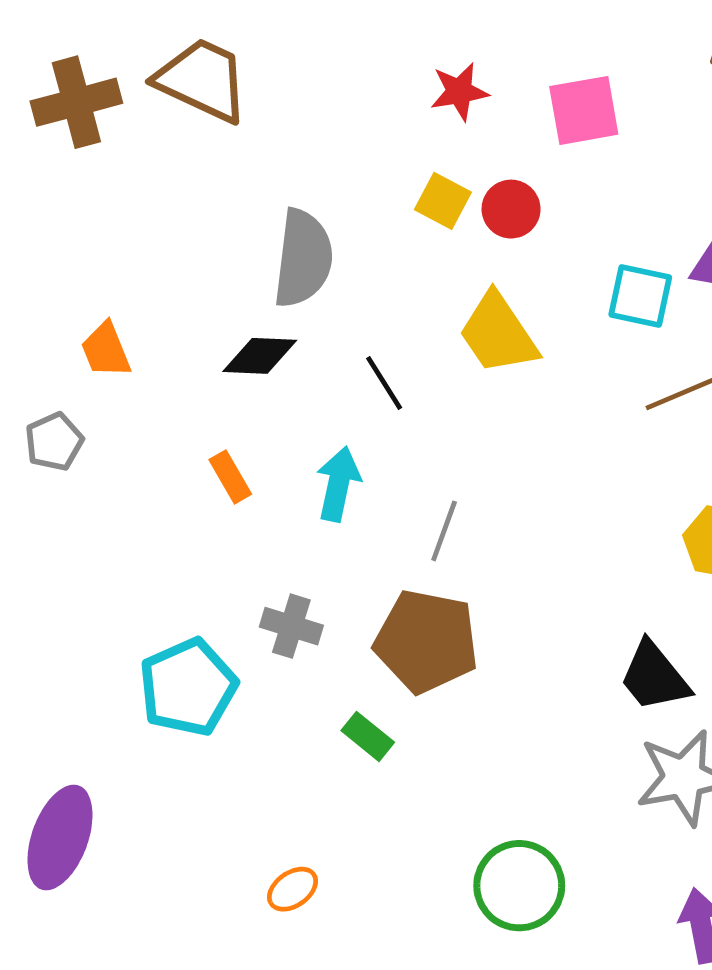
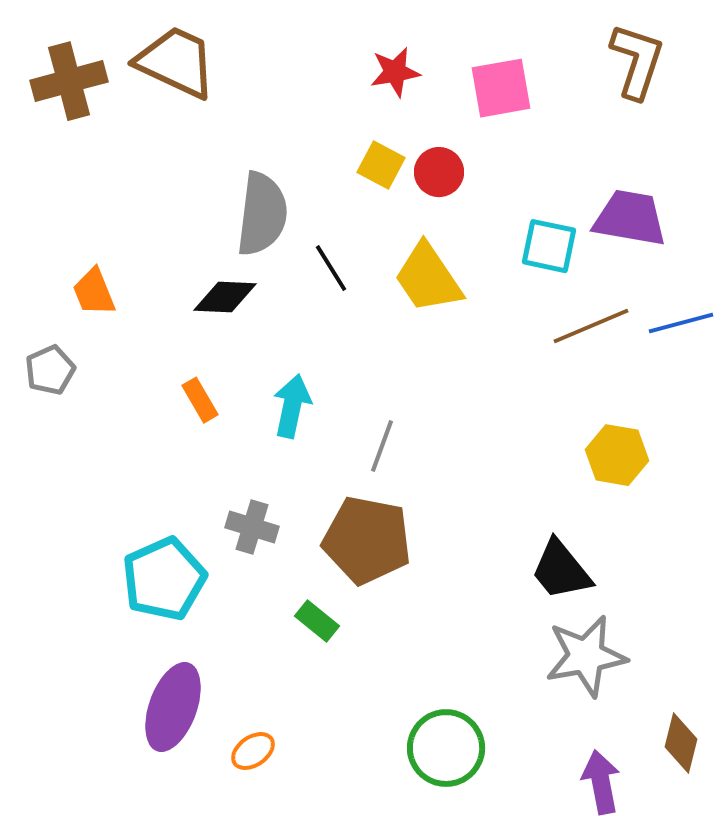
black line: (384, 383) -> (331, 268), moved
purple ellipse: (60, 837) -> (173, 707), moved

